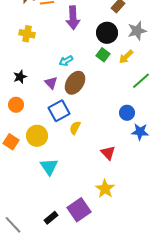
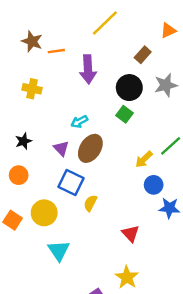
yellow arrow: (126, 57) -> (144, 159), moved
blue square: (59, 111) -> (71, 182), turned -35

